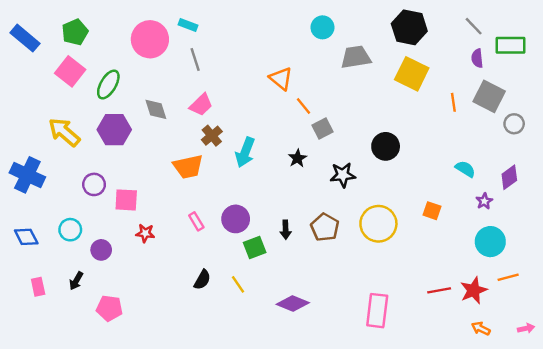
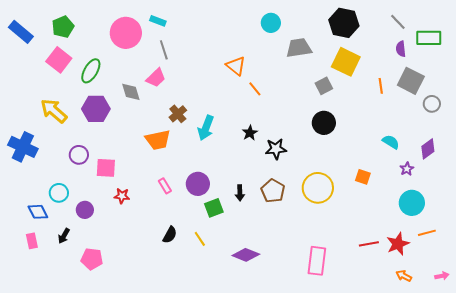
pink trapezoid: (201, 105) -> (156, 78), moved
gray square: (322, 129) -> (324, 86), moved
black star: (343, 175) -> (276, 149), moved
blue diamond: (26, 237) -> (38, 212), moved

